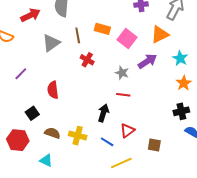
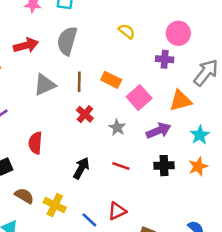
gray star: (122, 73) -> (117, 127), moved
black cross: (181, 111) -> (164, 166), moved
black arrow: (103, 113) -> (81, 168), moved

